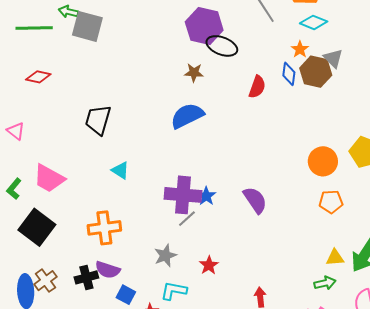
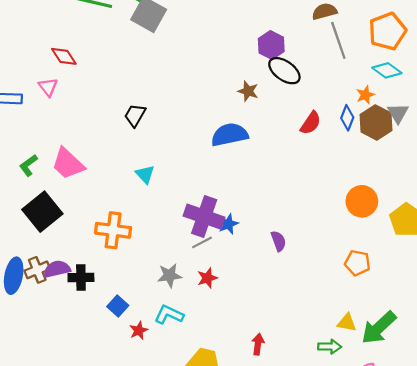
purple hexagon: (204, 26) -> (271, 45), size x0.7
red diamond: (38, 77) -> (64, 56), moved, turned 30
black trapezoid: (98, 120) -> (135, 115), size x0.7
pink triangle: (16, 131) -> (48, 87), moved
orange circle: (323, 161) -> (362, 201), moved
purple semicircle: (255, 200) -> (278, 241), size x0.7
red star: (209, 265) -> (207, 278), moved
purple semicircle: (108, 270) -> (57, 269), moved, turned 135

